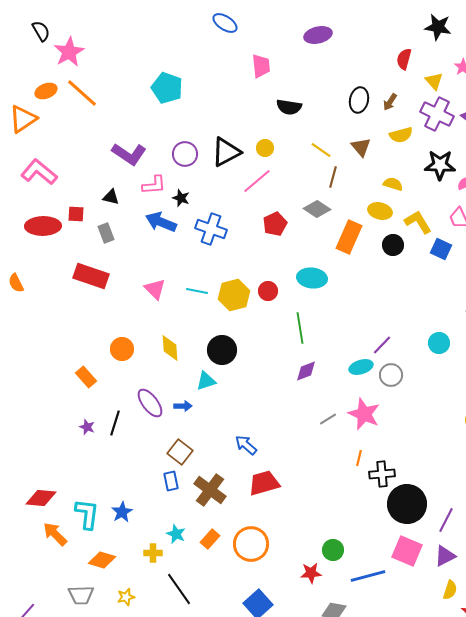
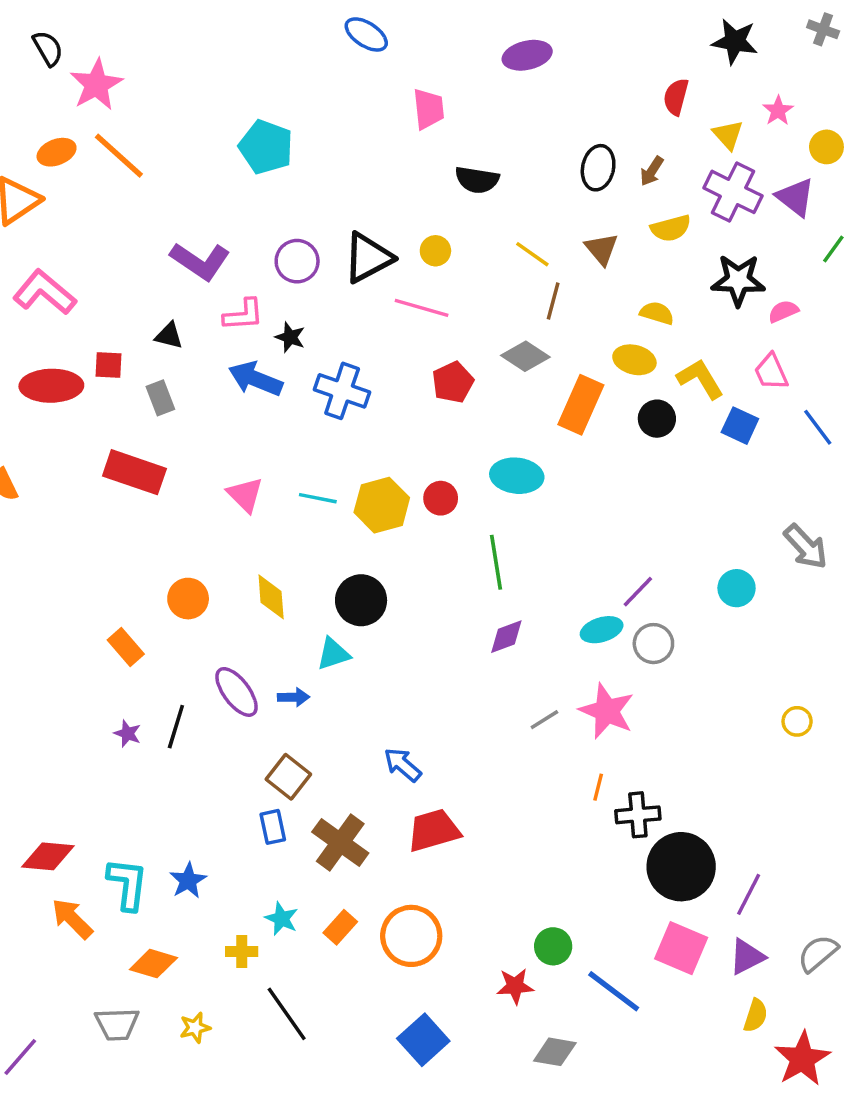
pink line: (257, 181) -> (422, 308), turned 56
blue line: (368, 576) -> (614, 991), turned 52

